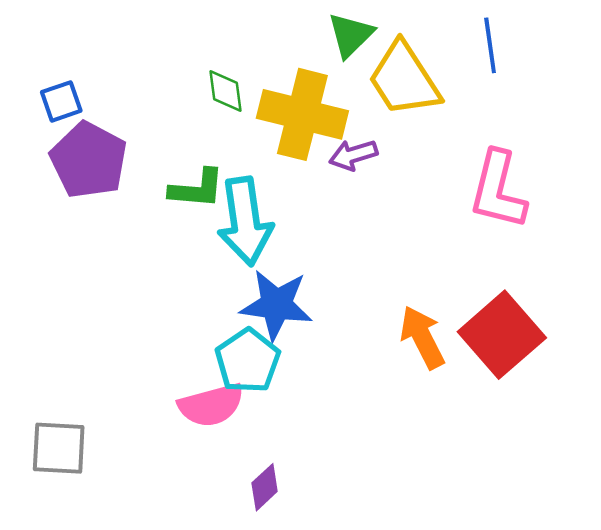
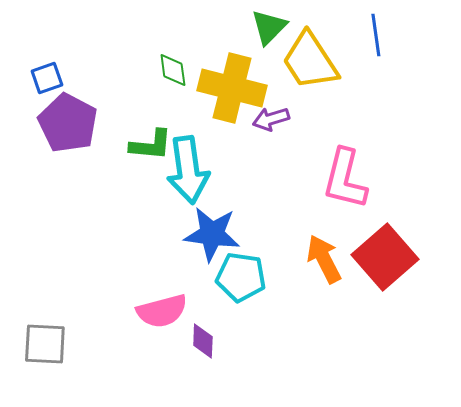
pink L-shape: (498, 190) -> (345, 179), moved
cyan pentagon: (248, 361) -> (241, 277), moved, turned -30
purple diamond: (265, 487) -> (203, 341), moved, turned -45

